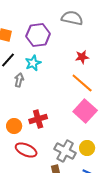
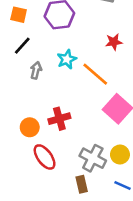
cyan star: (33, 63) -> (67, 59), moved
orange line: (82, 83) -> (95, 74), moved
red ellipse: (26, 150) -> (45, 157), turned 30

